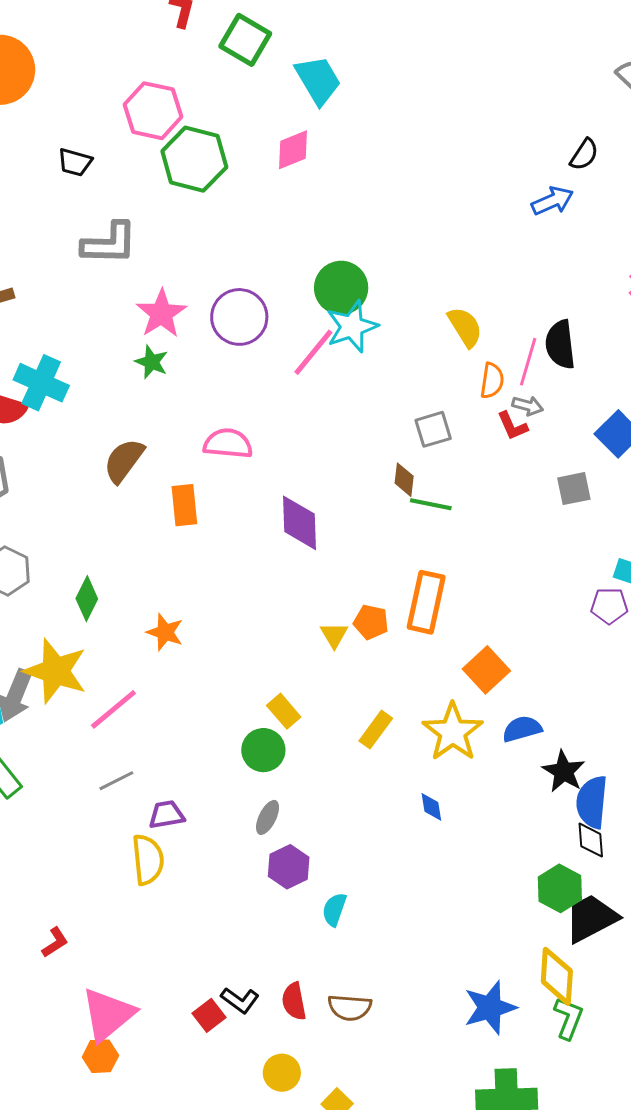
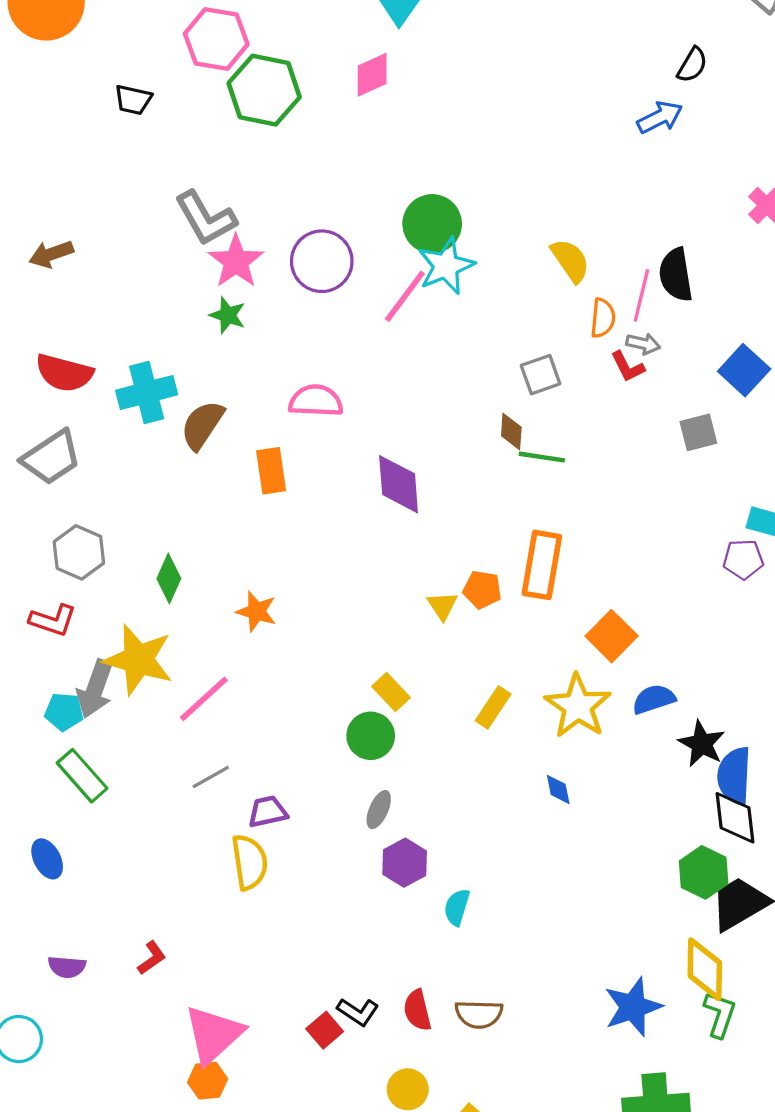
gray L-shape: (109, 243) -> (206, 218), moved, turned 62
cyan cross: (41, 383) -> (147, 392), moved, turned -36
black diamond: (591, 840) -> (735, 818), size x1.4

